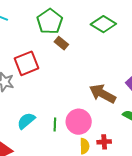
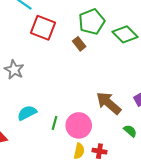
green pentagon: (50, 21) -> (92, 22), moved
red square: (26, 63) -> (43, 28), moved, turned 30

